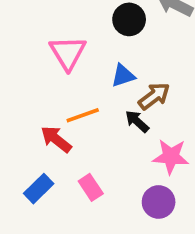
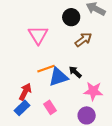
blue triangle: (123, 76) -> (58, 77), moved, size x1.5
brown arrow: (154, 96) -> (83, 40), moved
red arrow: (56, 139) -> (25, 92), moved, turned 78

